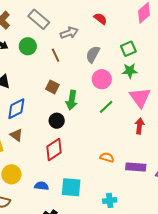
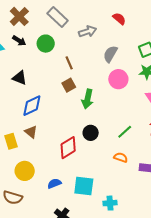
brown line: (55, 55) -> (69, 63), moved
brown square: (52, 87) -> (69, 85), turned 32
green line: (106, 107) -> (125, 132), moved
black circle: (57, 121) -> (91, 133), moved
blue semicircle: (42, 186) -> (54, 183), turned -32
cyan cross: (110, 200) -> (110, 203), moved

